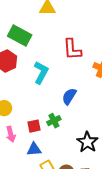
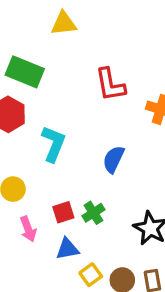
cyan L-shape: (41, 73) -> (54, 144), moved
green cross: (54, 121) -> (93, 213), moved

